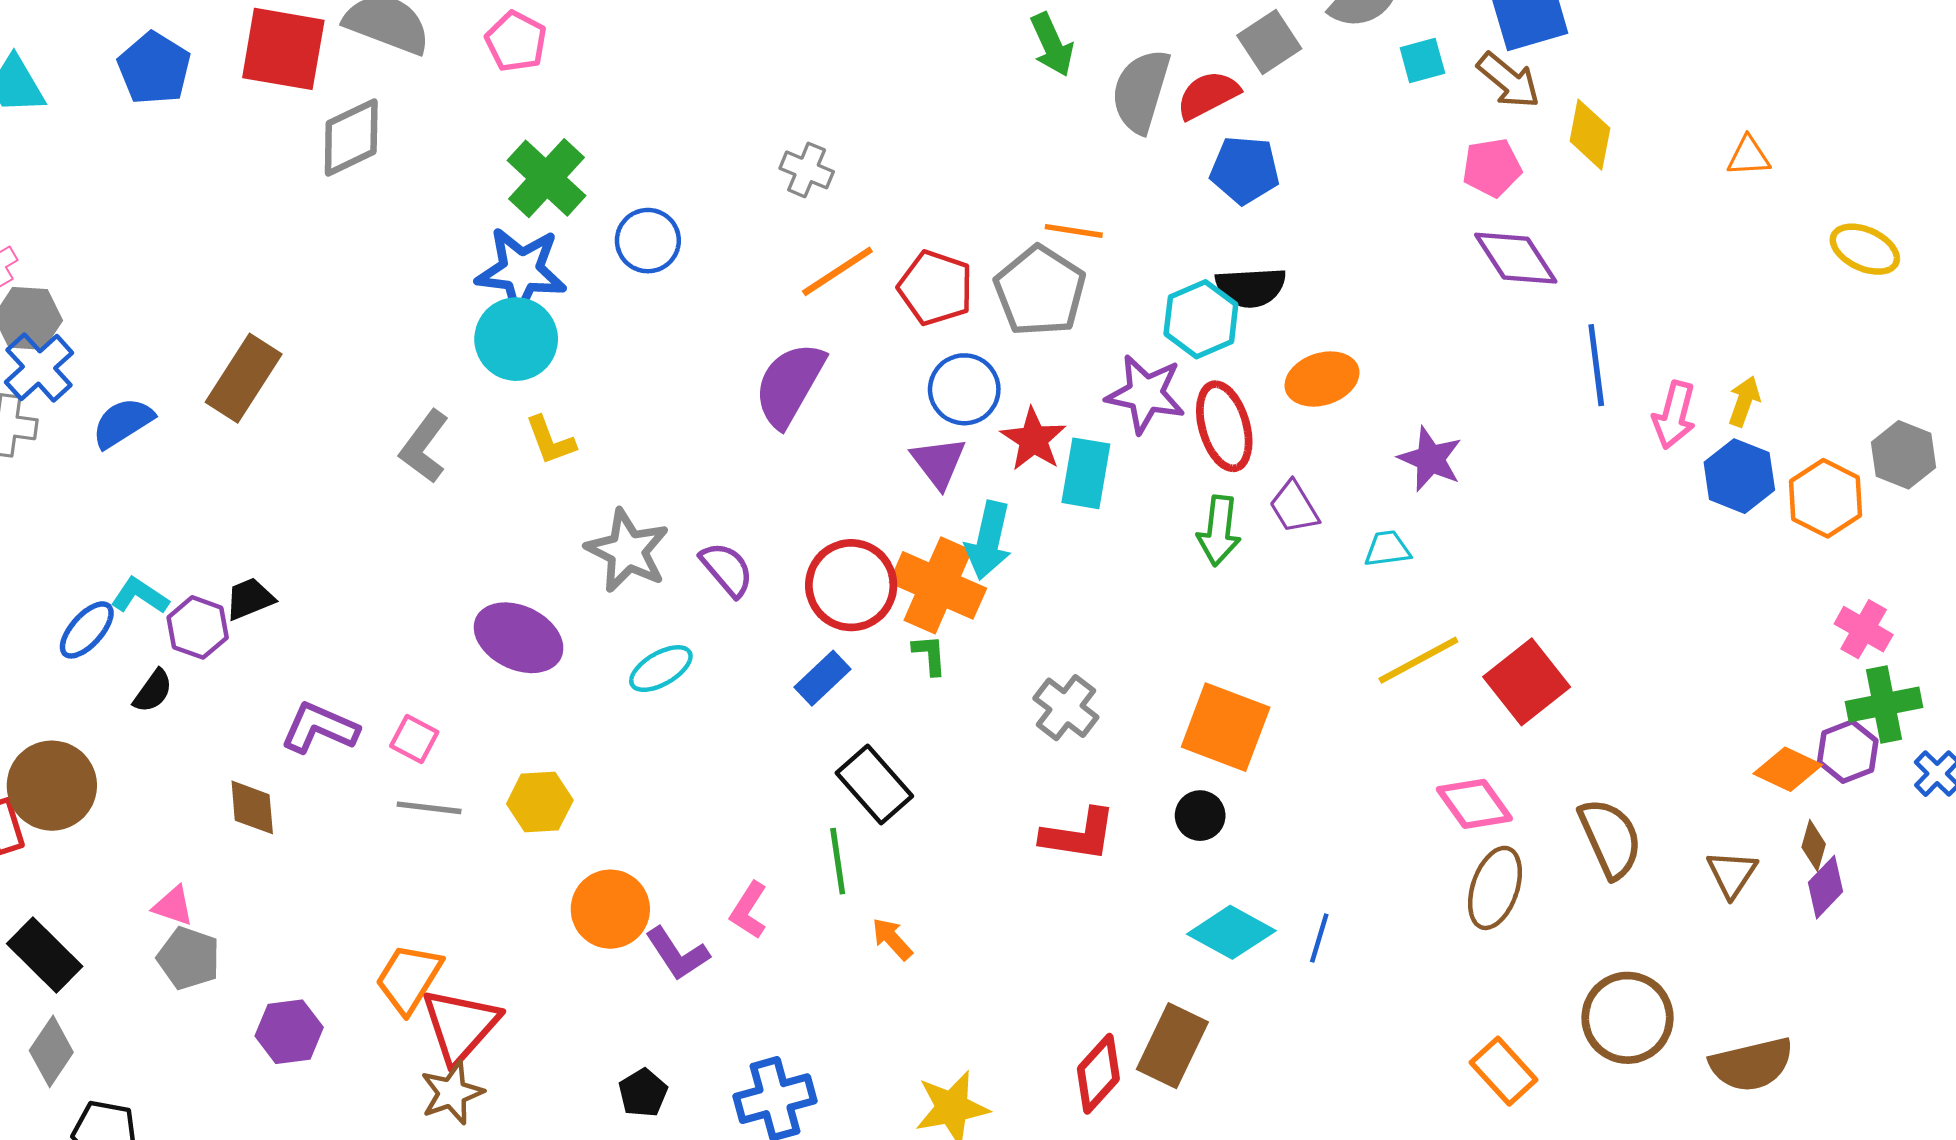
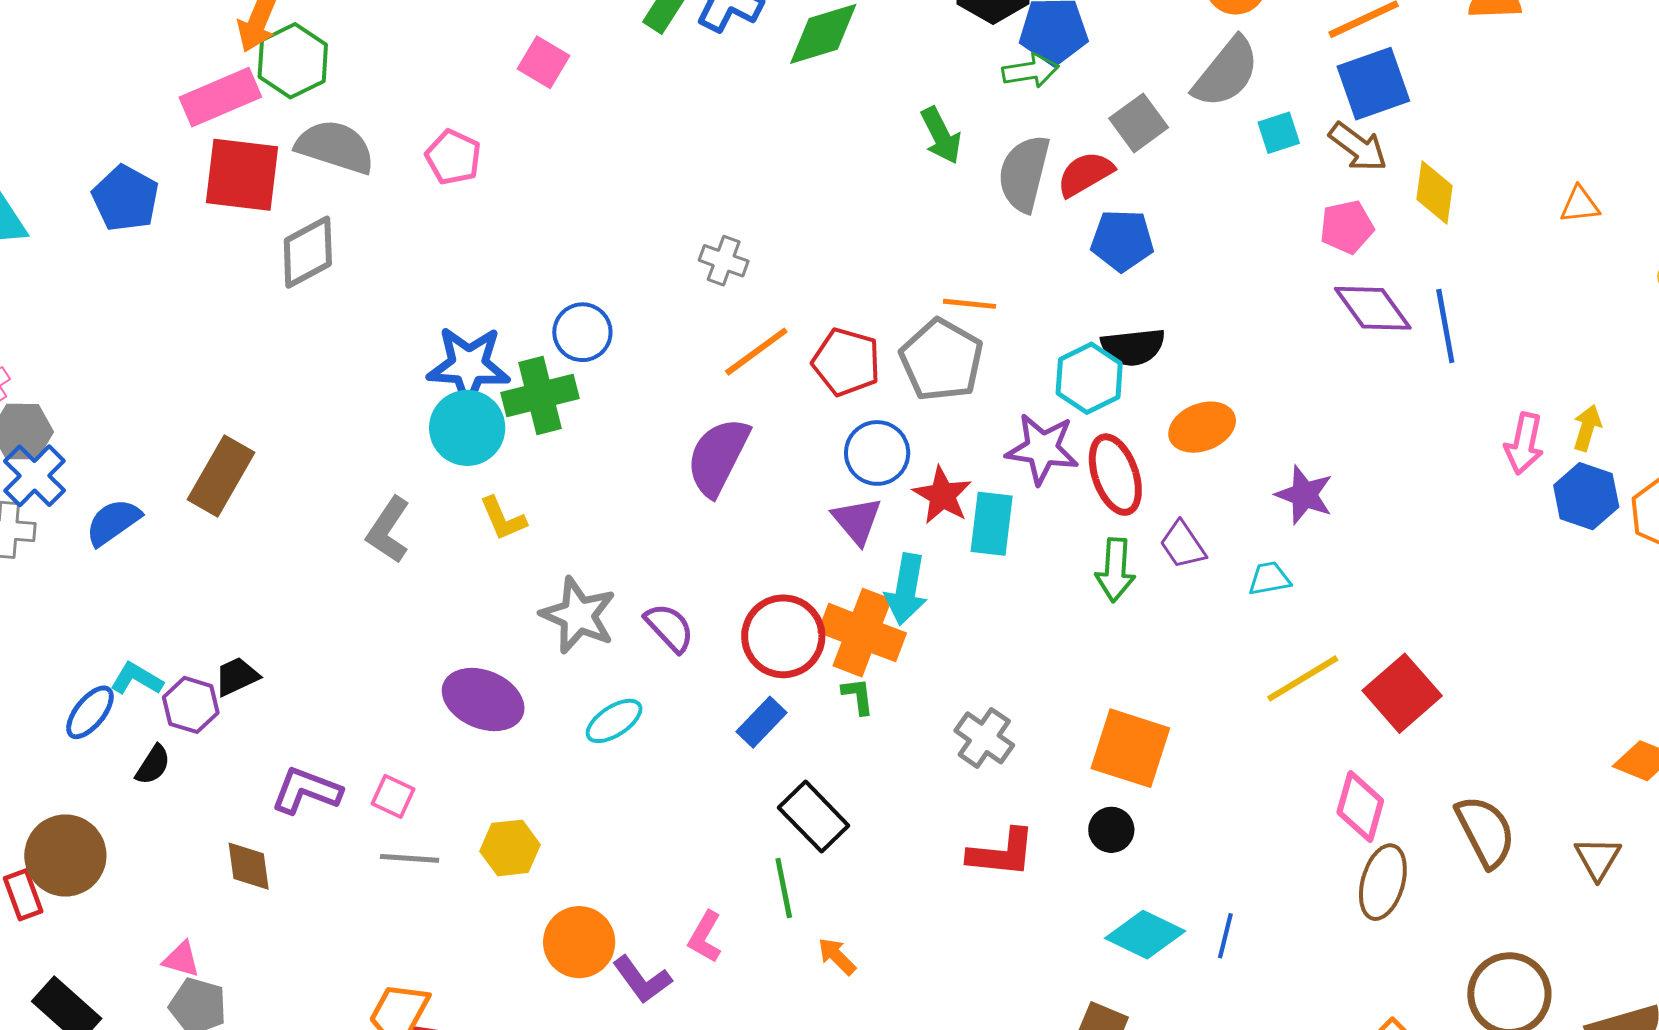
green cross: (547, 178) -> (540, 396), moved, turned 36
blue line: (1596, 365) -> (1445, 326), moved
pink diamond: (1474, 804) -> (1360, 807), turned 54

